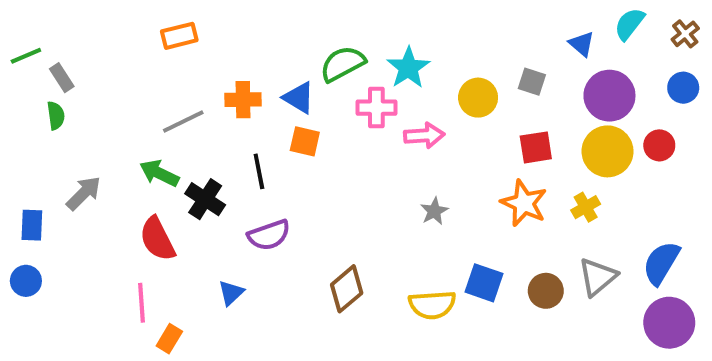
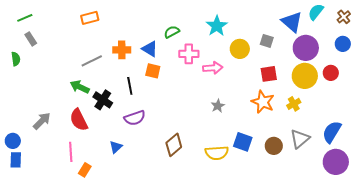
blue triangle: (582, 44) -> (292, 22), size x1.6
green line: (26, 56) -> (25, 18), moved
green semicircle: (343, 64) -> (172, 32), size x0.7
cyan star: (408, 68) -> (217, 26), moved
green semicircle: (56, 116) -> (16, 59), moved
gray arrow: (84, 193) -> (42, 121), moved
blue rectangle: (32, 225) -> (16, 160), moved

